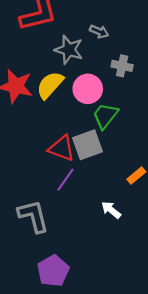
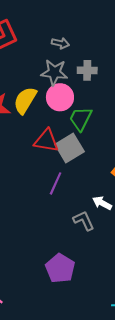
gray star: (69, 50) -> (54, 72), moved
red triangle: (62, 148) -> (46, 141), moved
gray L-shape: (33, 216) -> (84, 221), moved, size x0.7

